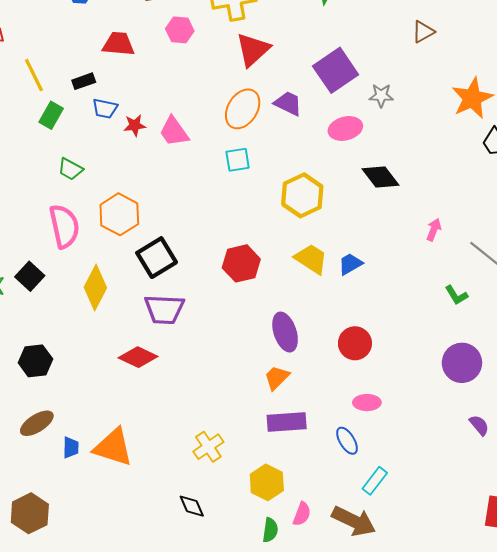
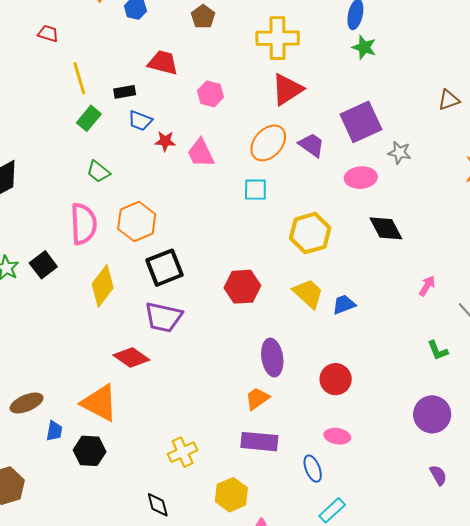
pink hexagon: (180, 30) -> (210, 94), moved
black hexagon: (35, 361) -> (90, 451), moved
orange triangle: (113, 447) -> (100, 403), moved

